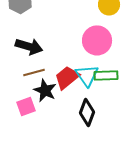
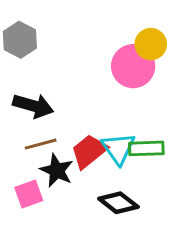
pink circle: (97, 40) -> (133, 66), moved
black diamond: (87, 112) -> (118, 203), turned -72

